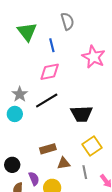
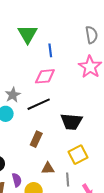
gray semicircle: (67, 21) -> (91, 35), moved
brown rectangle: (48, 149) -> (36, 139), moved, turned -56

